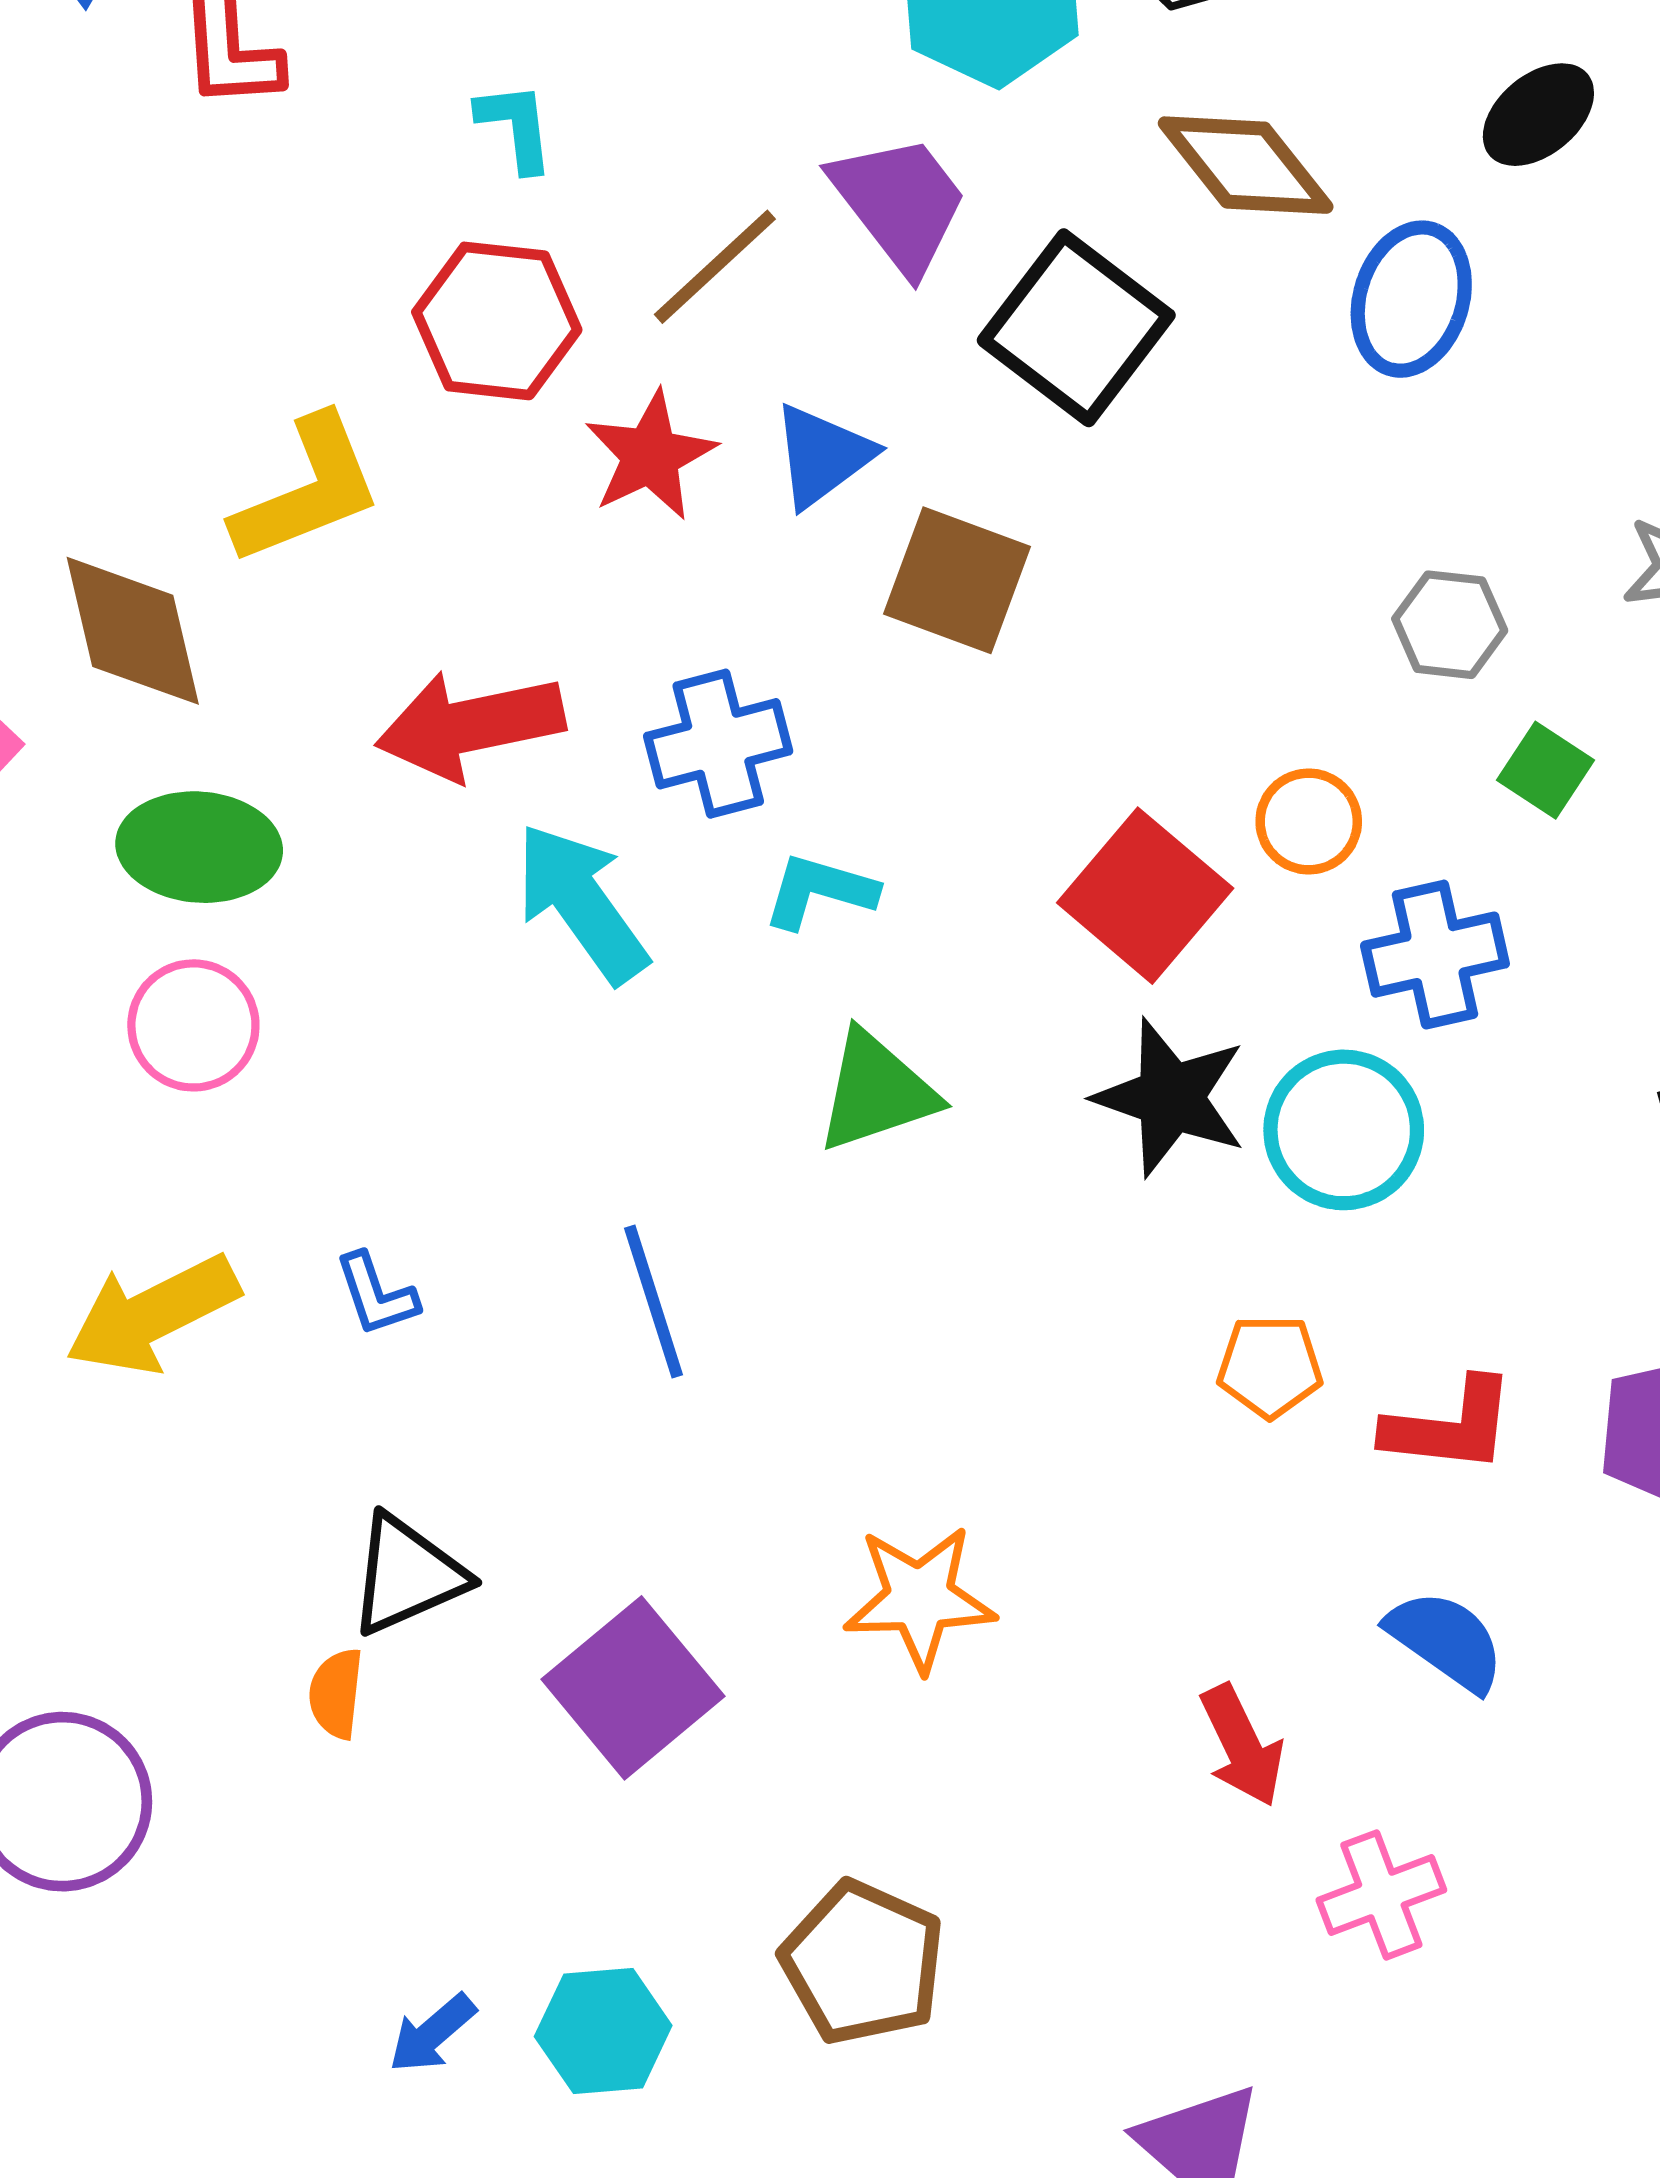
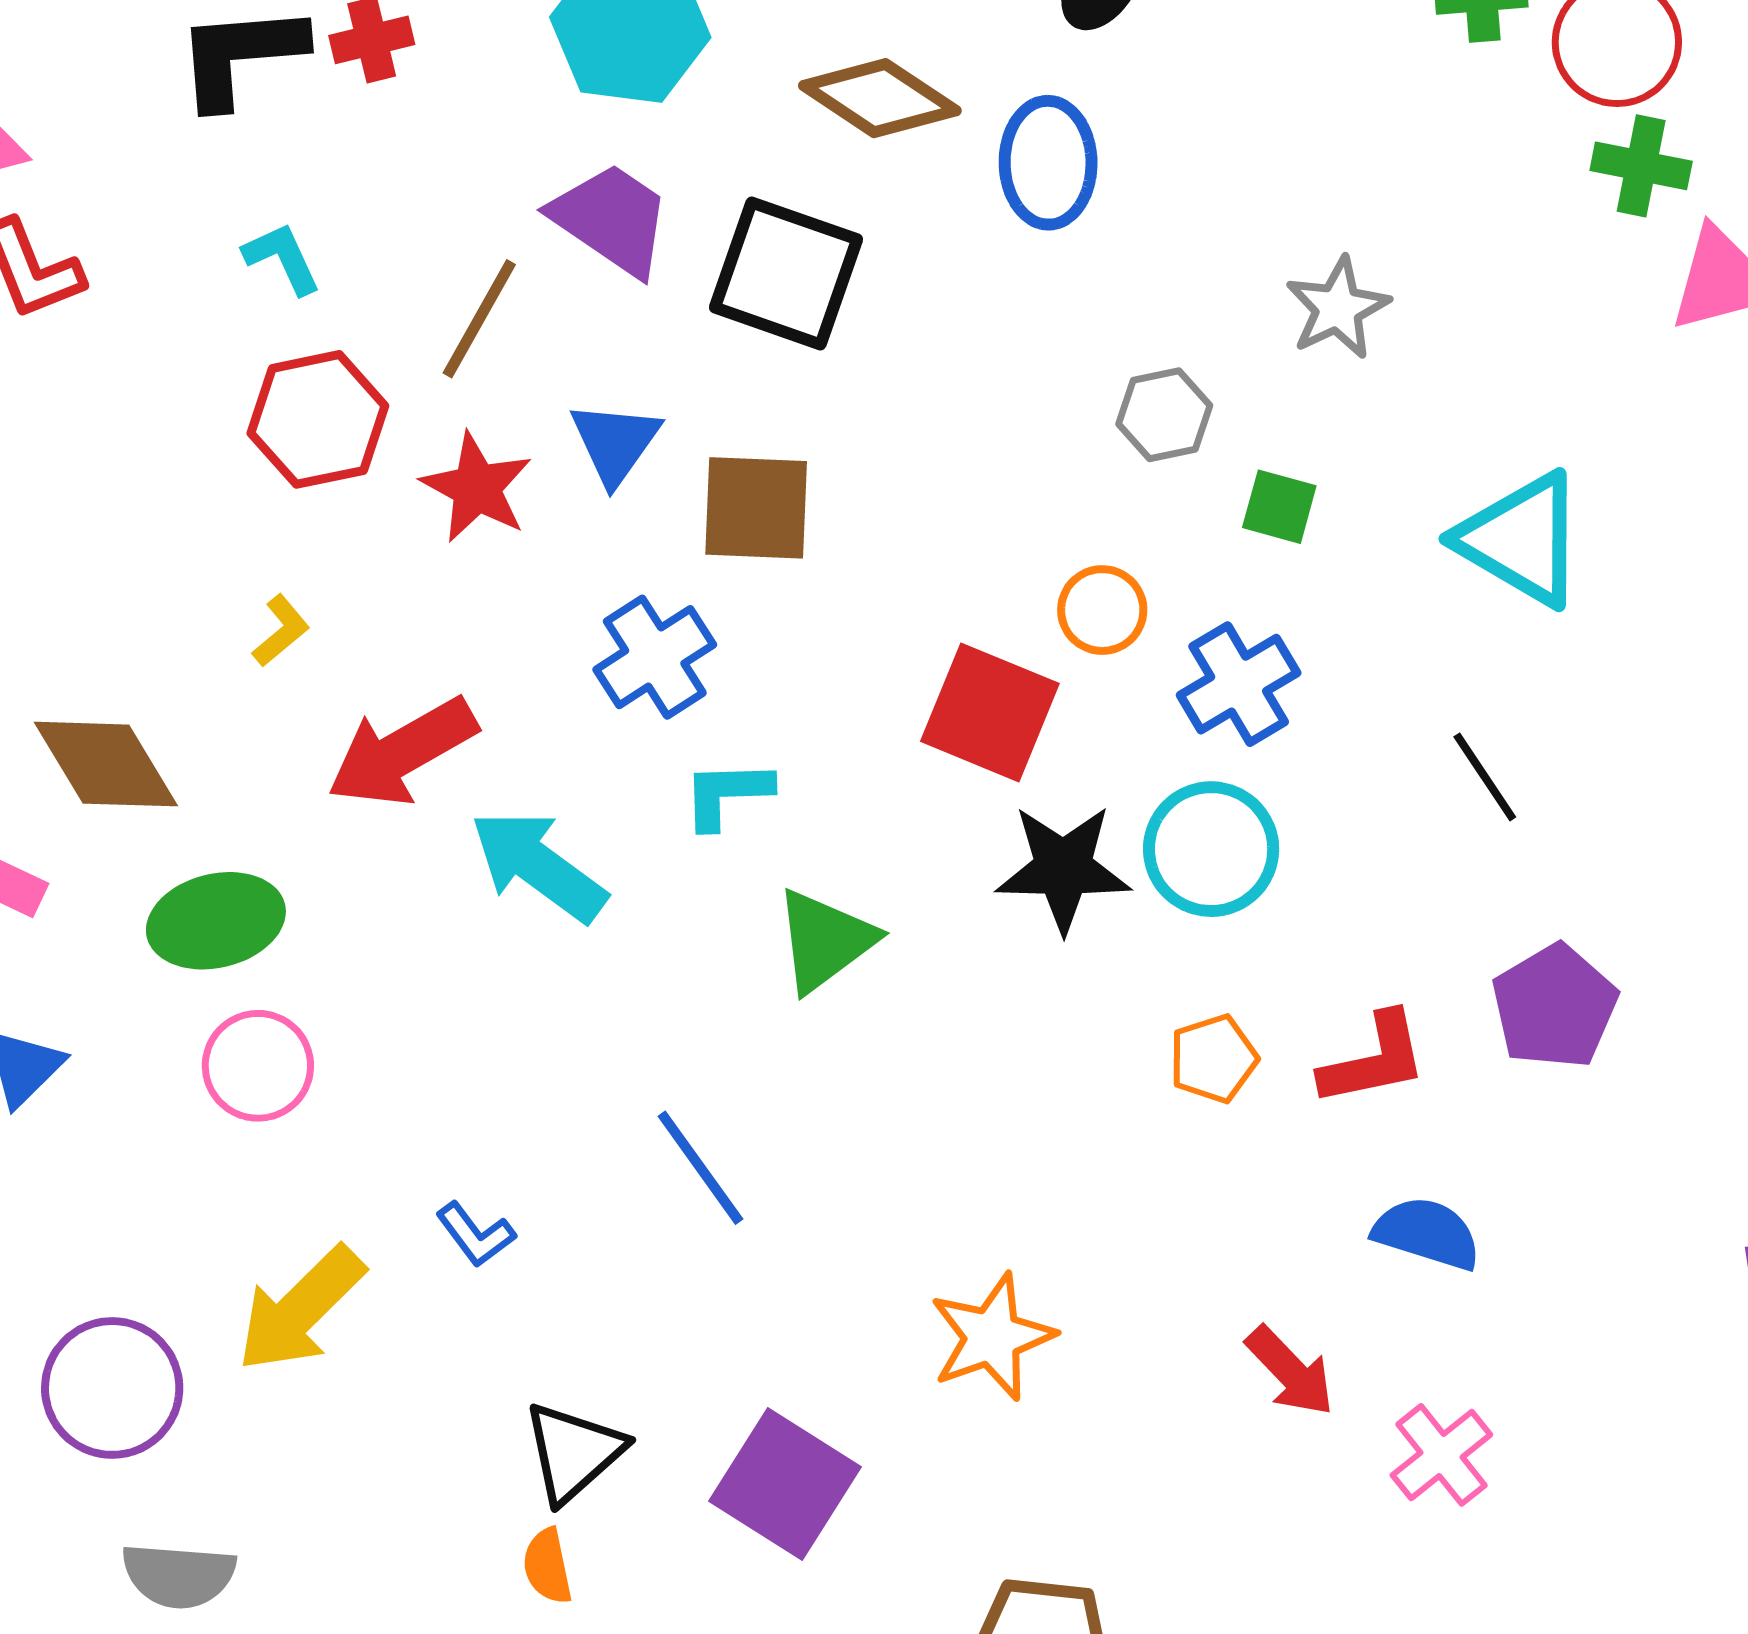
yellow L-shape: (307, 490) -> (281, 631), moved, size x0.5
blue cross: (718, 744) -> (655, 657), moved

